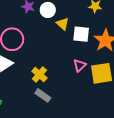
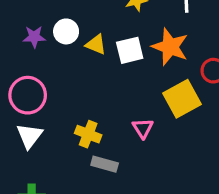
pink triangle: (80, 65) -> (143, 128), moved

